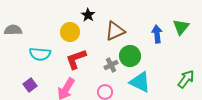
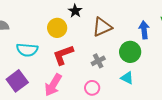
green circle: (130, 56) -> (130, 52), moved
cyan triangle: (140, 82) -> (127, 78), size x0.6
purple square: (30, 85) -> (17, 81), size x1.5

